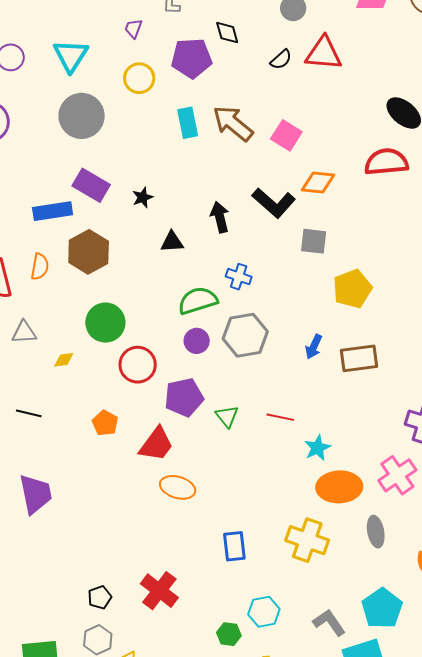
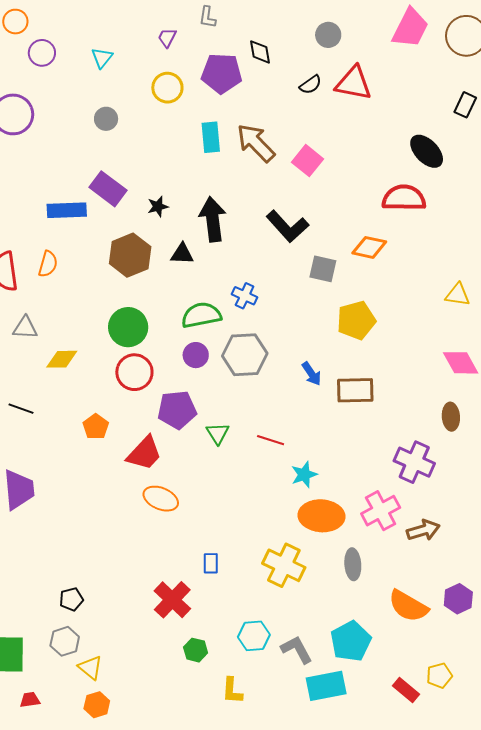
cyan triangle: (71, 56) -> (102, 58), size x0.6
gray circle: (82, 116) -> (106, 119), size x0.5
orange diamond: (318, 183) -> (369, 247), moved
black arrow: (220, 217) -> (213, 219), moved, size x1.4
brown hexagon: (89, 252) -> (130, 255), moved
green circle: (105, 323) -> (128, 327), moved
blue arrow: (314, 347) -> (311, 374), turned -65
yellow diamond: (64, 360) -> (62, 359), size x1.5
blue rectangle: (234, 546) -> (211, 563), size x0.7
red cross: (159, 591) -> (172, 600), moved
cyan hexagon: (264, 612) -> (254, 636), moved

